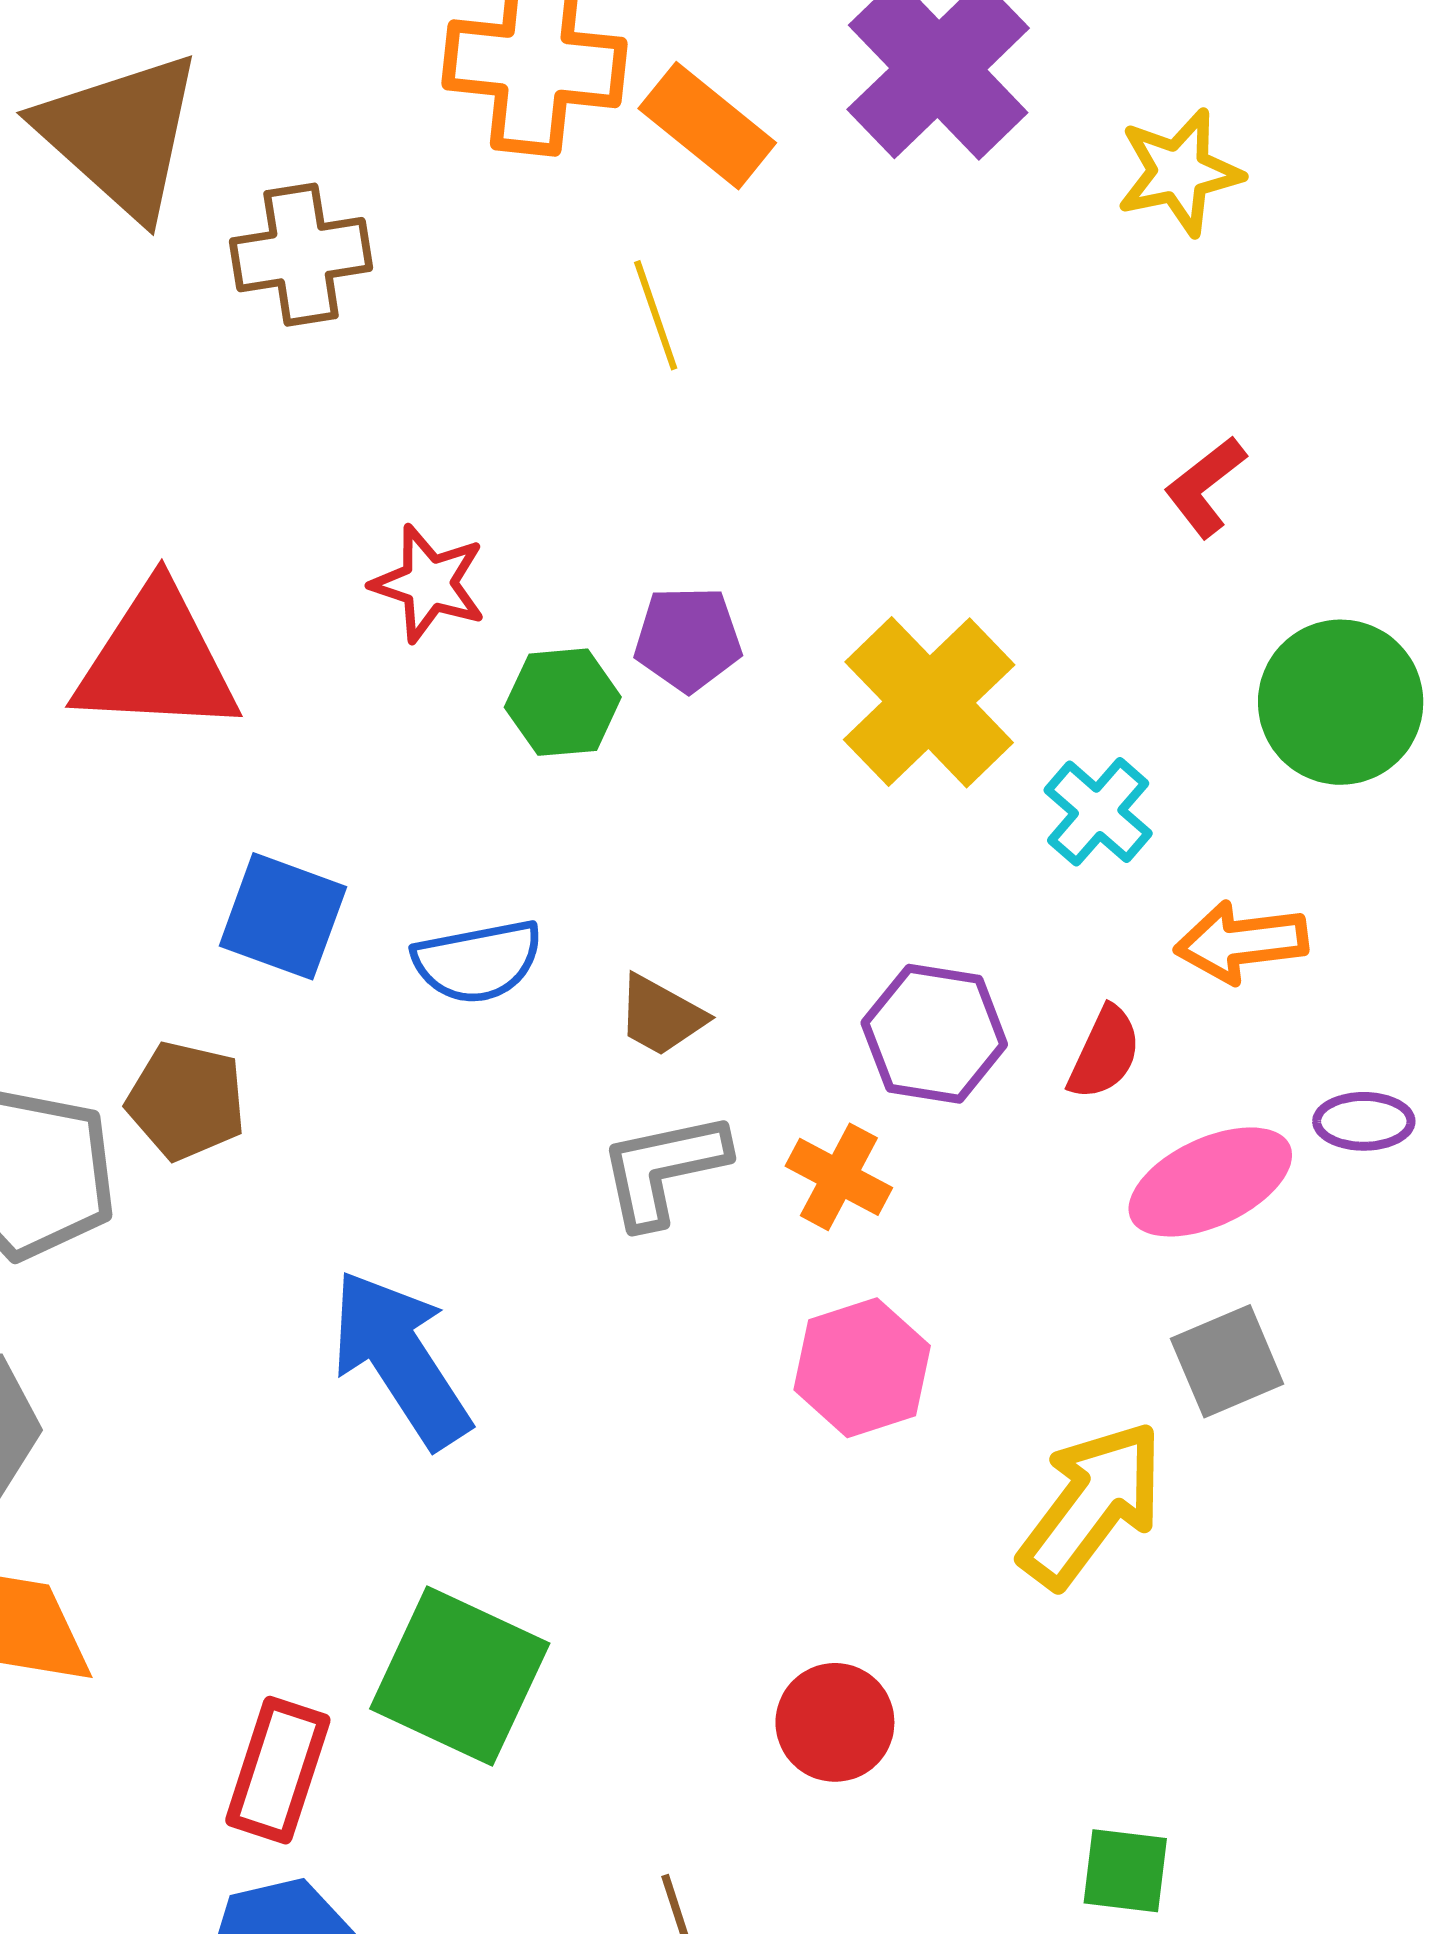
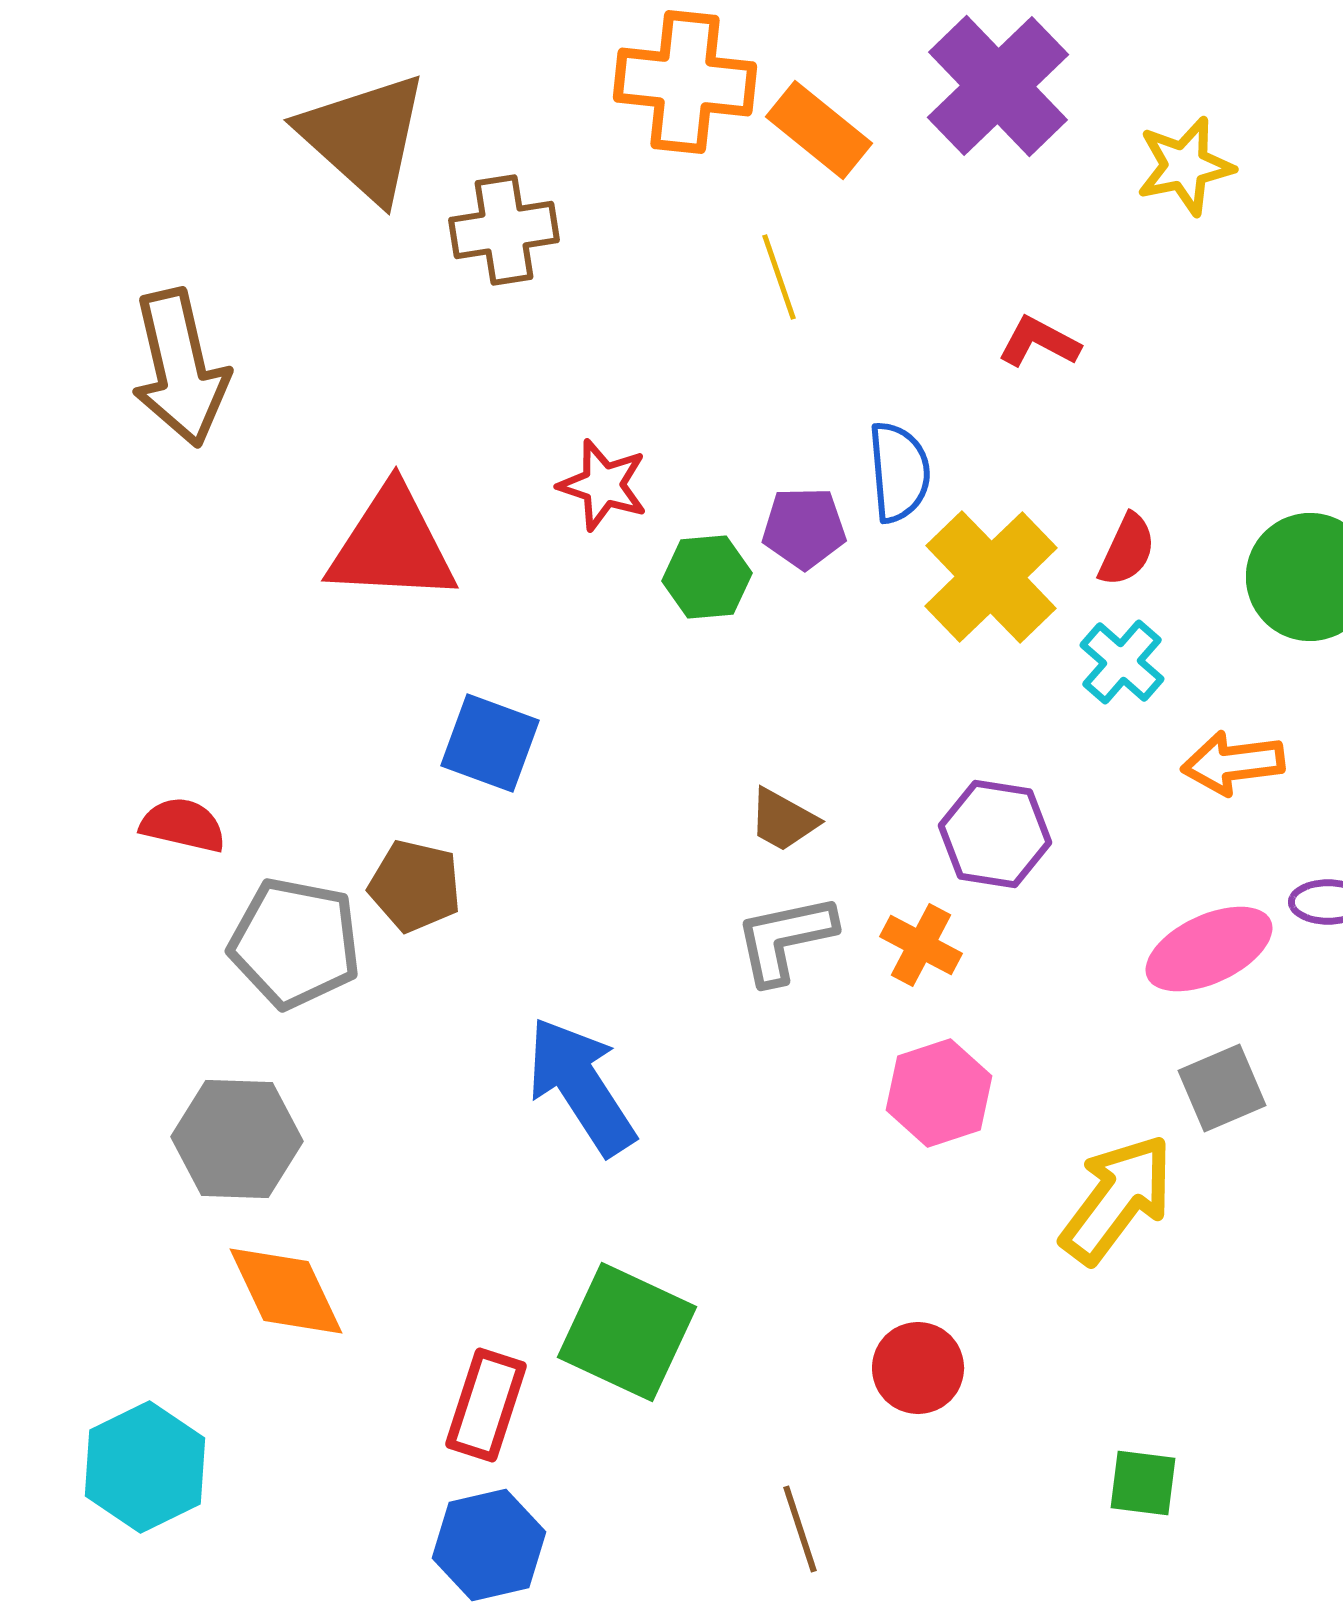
red L-shape: (1205, 487) -> (1039, 342), moved, turned 66
blue semicircle: (478, 961) -> (899, 472), moved, turned -84
red semicircle: (1105, 1053) -> (1127, 550), moved

